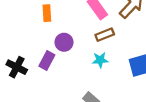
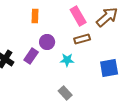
cyan star: (100, 60) -> (67, 60), moved

